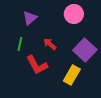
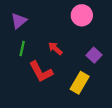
purple triangle: (30, 18) -> (19, 21), moved
purple square: (85, 50) -> (94, 55), size x0.6

